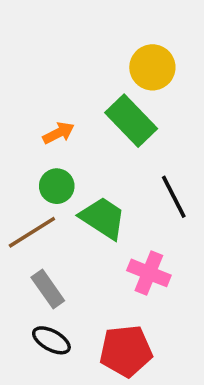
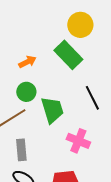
green trapezoid: (103, 218) -> (52, 110), turned 40
gray rectangle: (48, 289) -> (21, 150), turned 30

